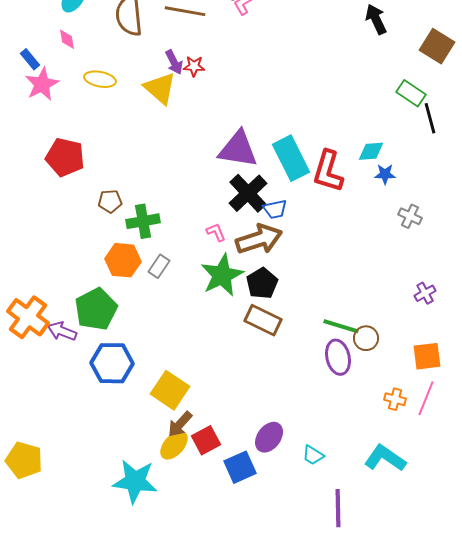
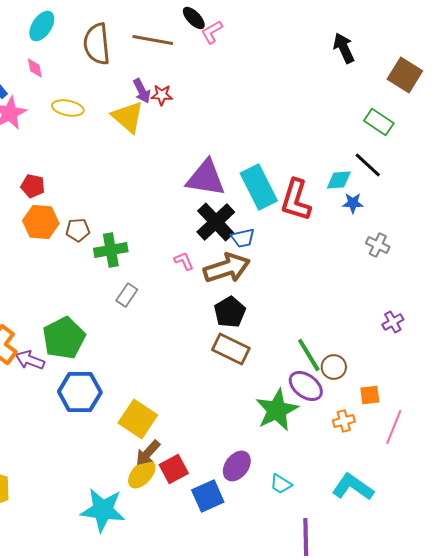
black line: (430, 118) -> (368, 165), moved, turned -32
red pentagon: (65, 157) -> (33, 186), size x0.6
orange hexagon: (123, 260) -> (41, 222), moved
green star: (222, 275) -> (277, 410), moved
green line: (341, 326) -> (309, 355), turned 42
orange square: (427, 356) -> (370, 395), moved, size x0.7
purple ellipse: (338, 357) -> (306, 386), turned -40
orange cross: (395, 399) -> (344, 421), moved, turned -30

